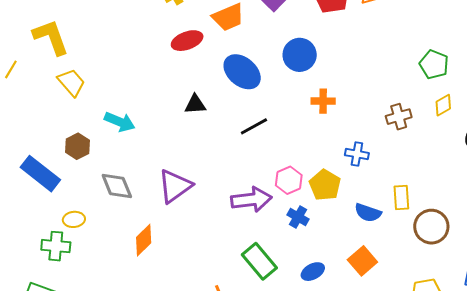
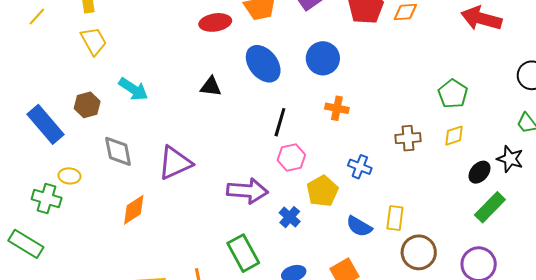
black line: (254, 126) -> (280, 122), moved, turned -56
pink hexagon: (289, 180) -> (291, 158), moved

